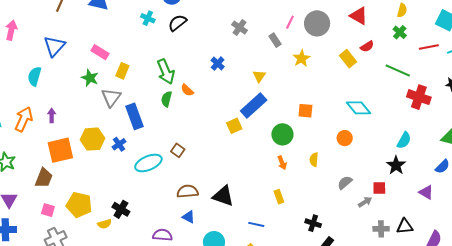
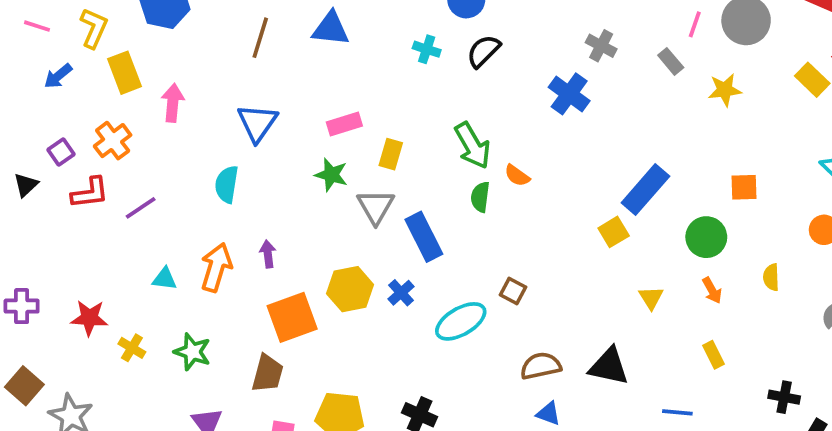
pink rectangle: (100, 52) -> (344, 124), turned -42
yellow star: (301, 58) -> (725, 90), turned 30
blue cross: (218, 64) -> (569, 94), moved, size x1.5
yellow triangle: (259, 76) -> (651, 298), moved

